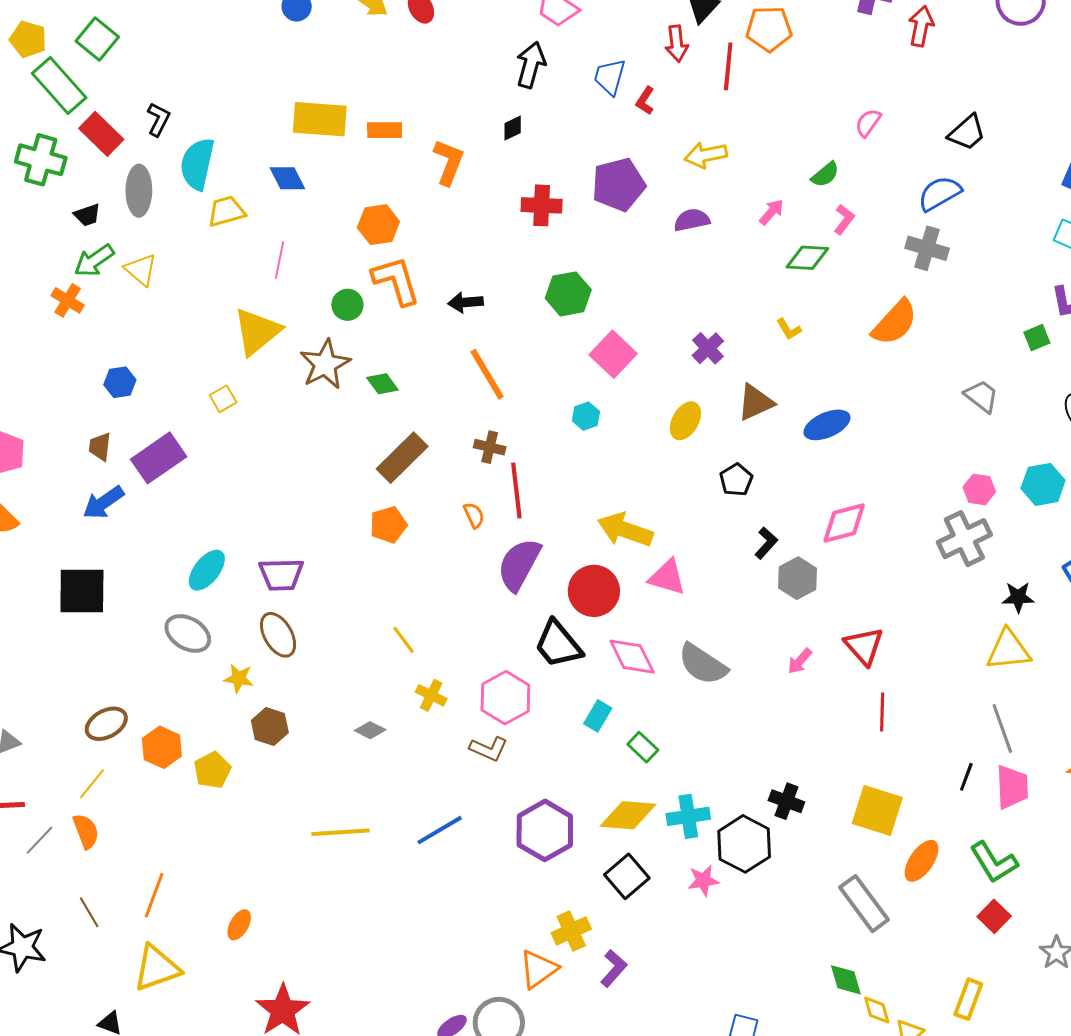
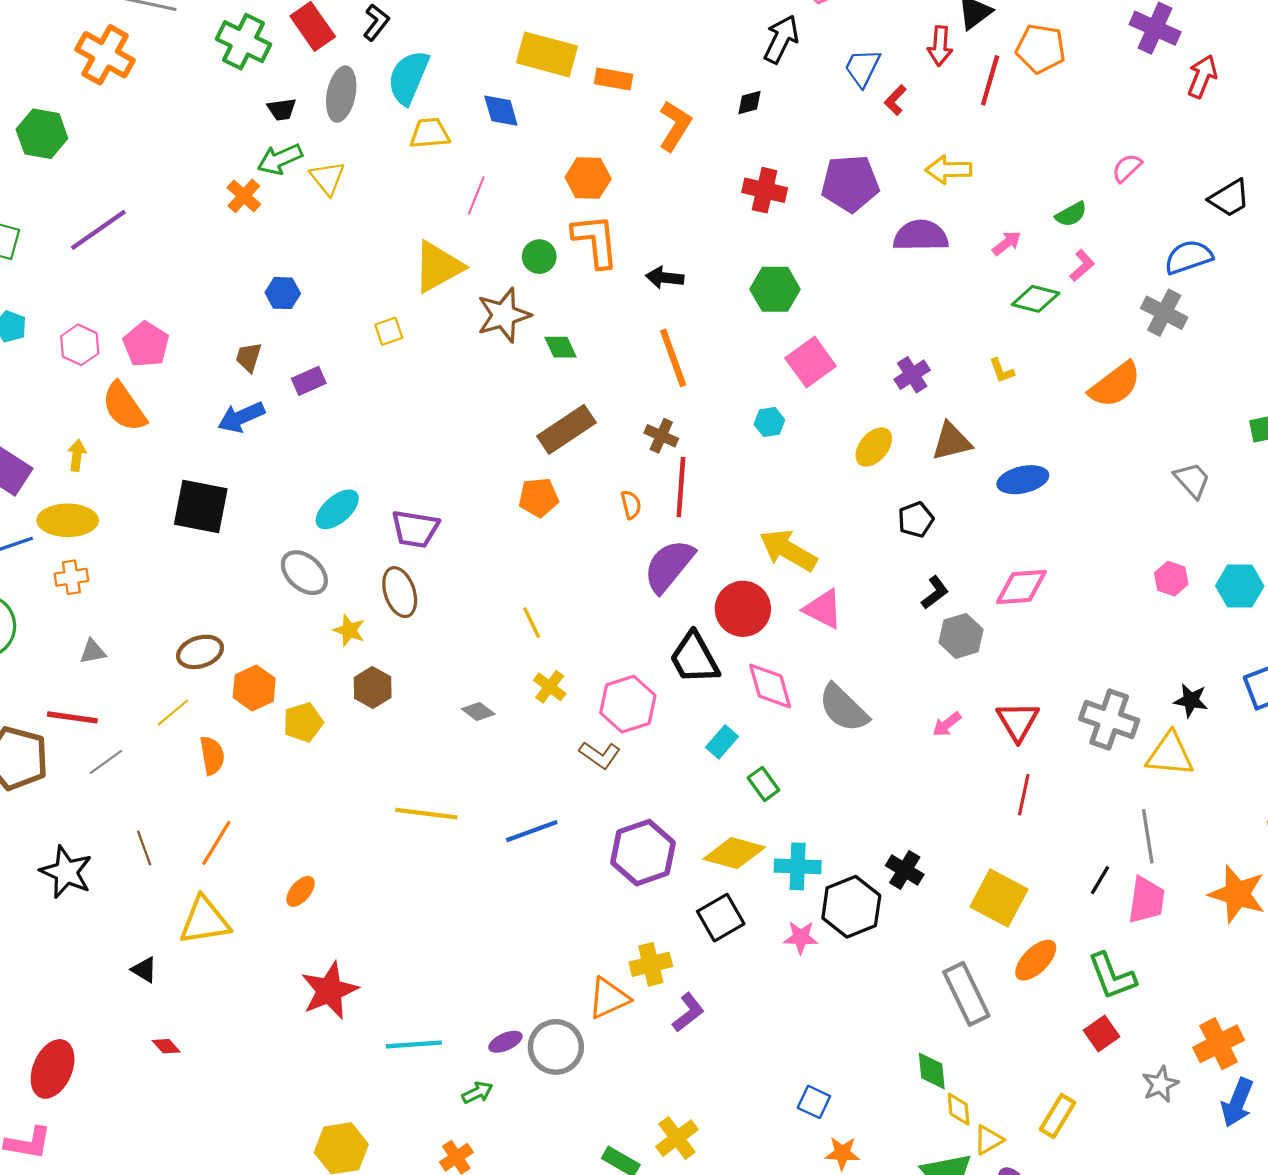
purple semicircle: (692, 220) -> (921, 236), size x1.4
purple rectangle: (159, 458) -> (309, 381), size x0.6
gray cross: (964, 539) -> (1109, 720), moved, turned 34
orange semicircle: (86, 831) -> (212, 755), moved

